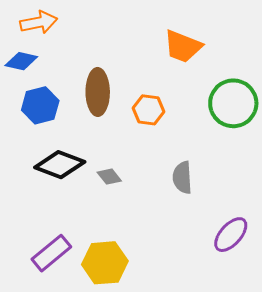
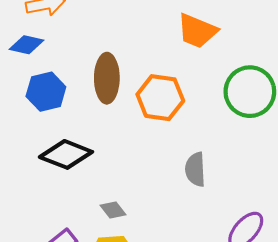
orange hexagon: (148, 110) -> (160, 98), size x1.4
gray diamond: (109, 177) -> (113, 210), moved

